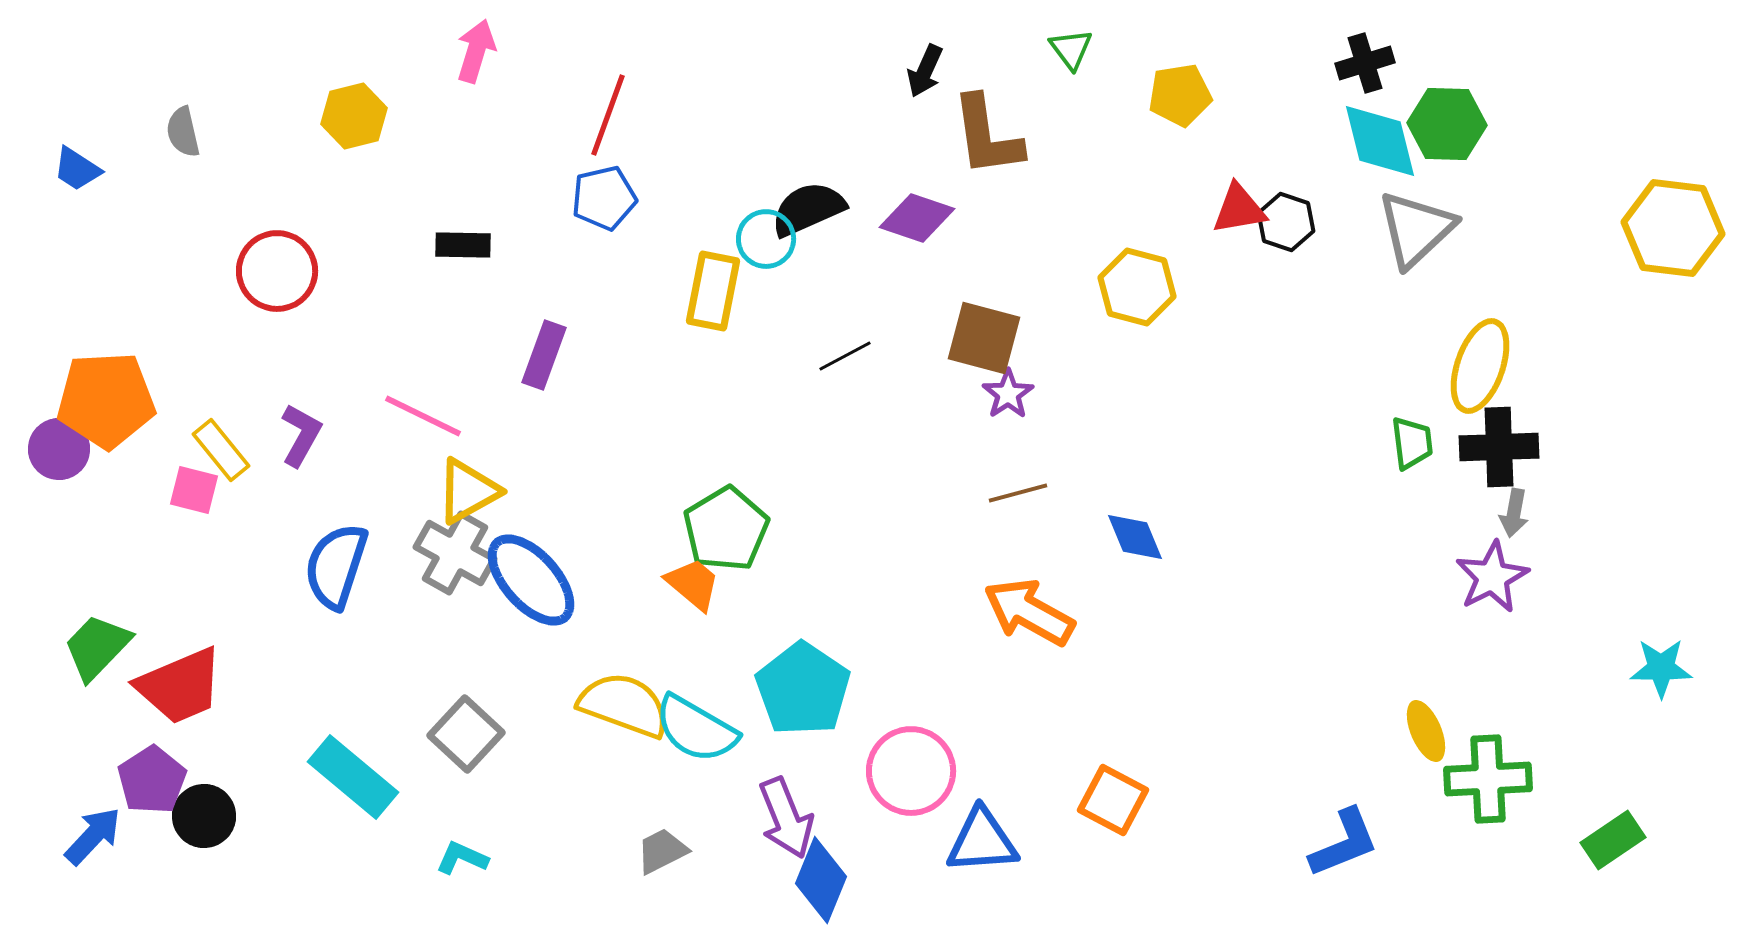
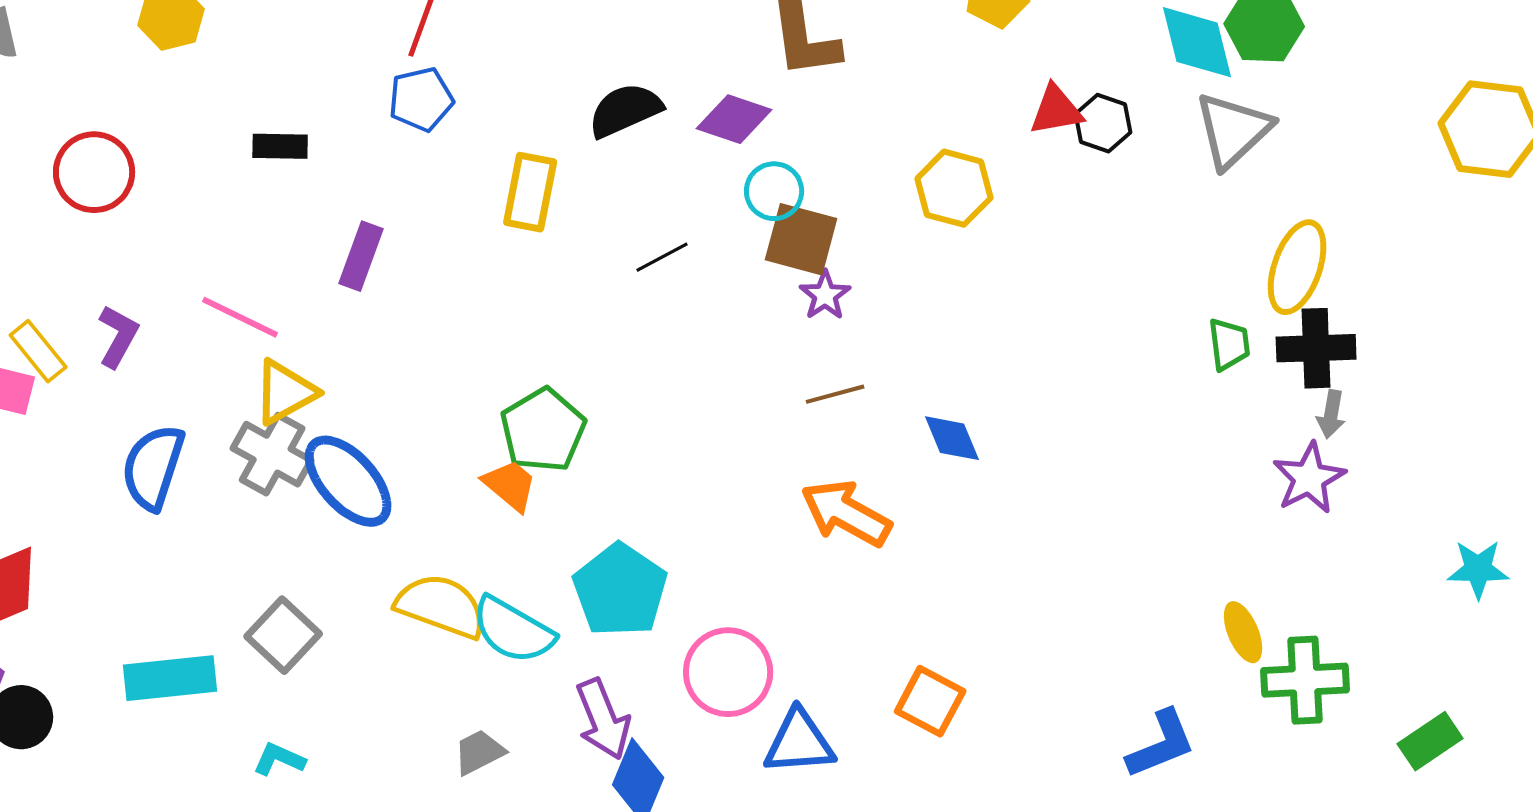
cyan circle: (766, 239) -> (774, 191), moved
cyan rectangle: (353, 777) -> (170, 678), turned -46

